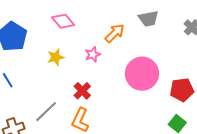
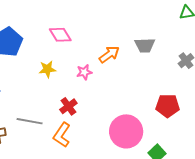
pink circle: (142, 74) -> (126, 131), moved
red pentagon: (182, 90) -> (168, 106), moved
gray line: (46, 112) -> (30, 121), turned 45

